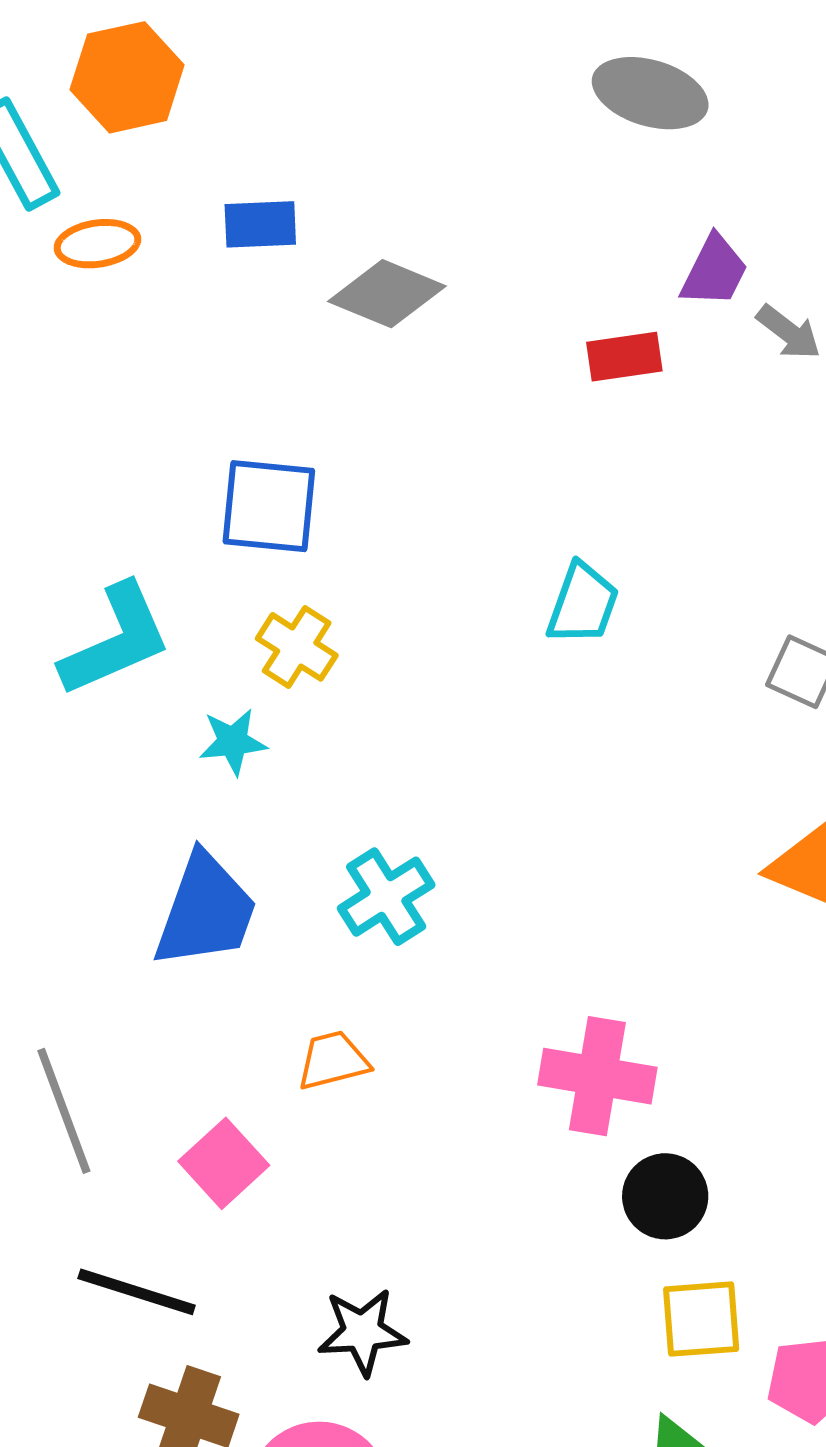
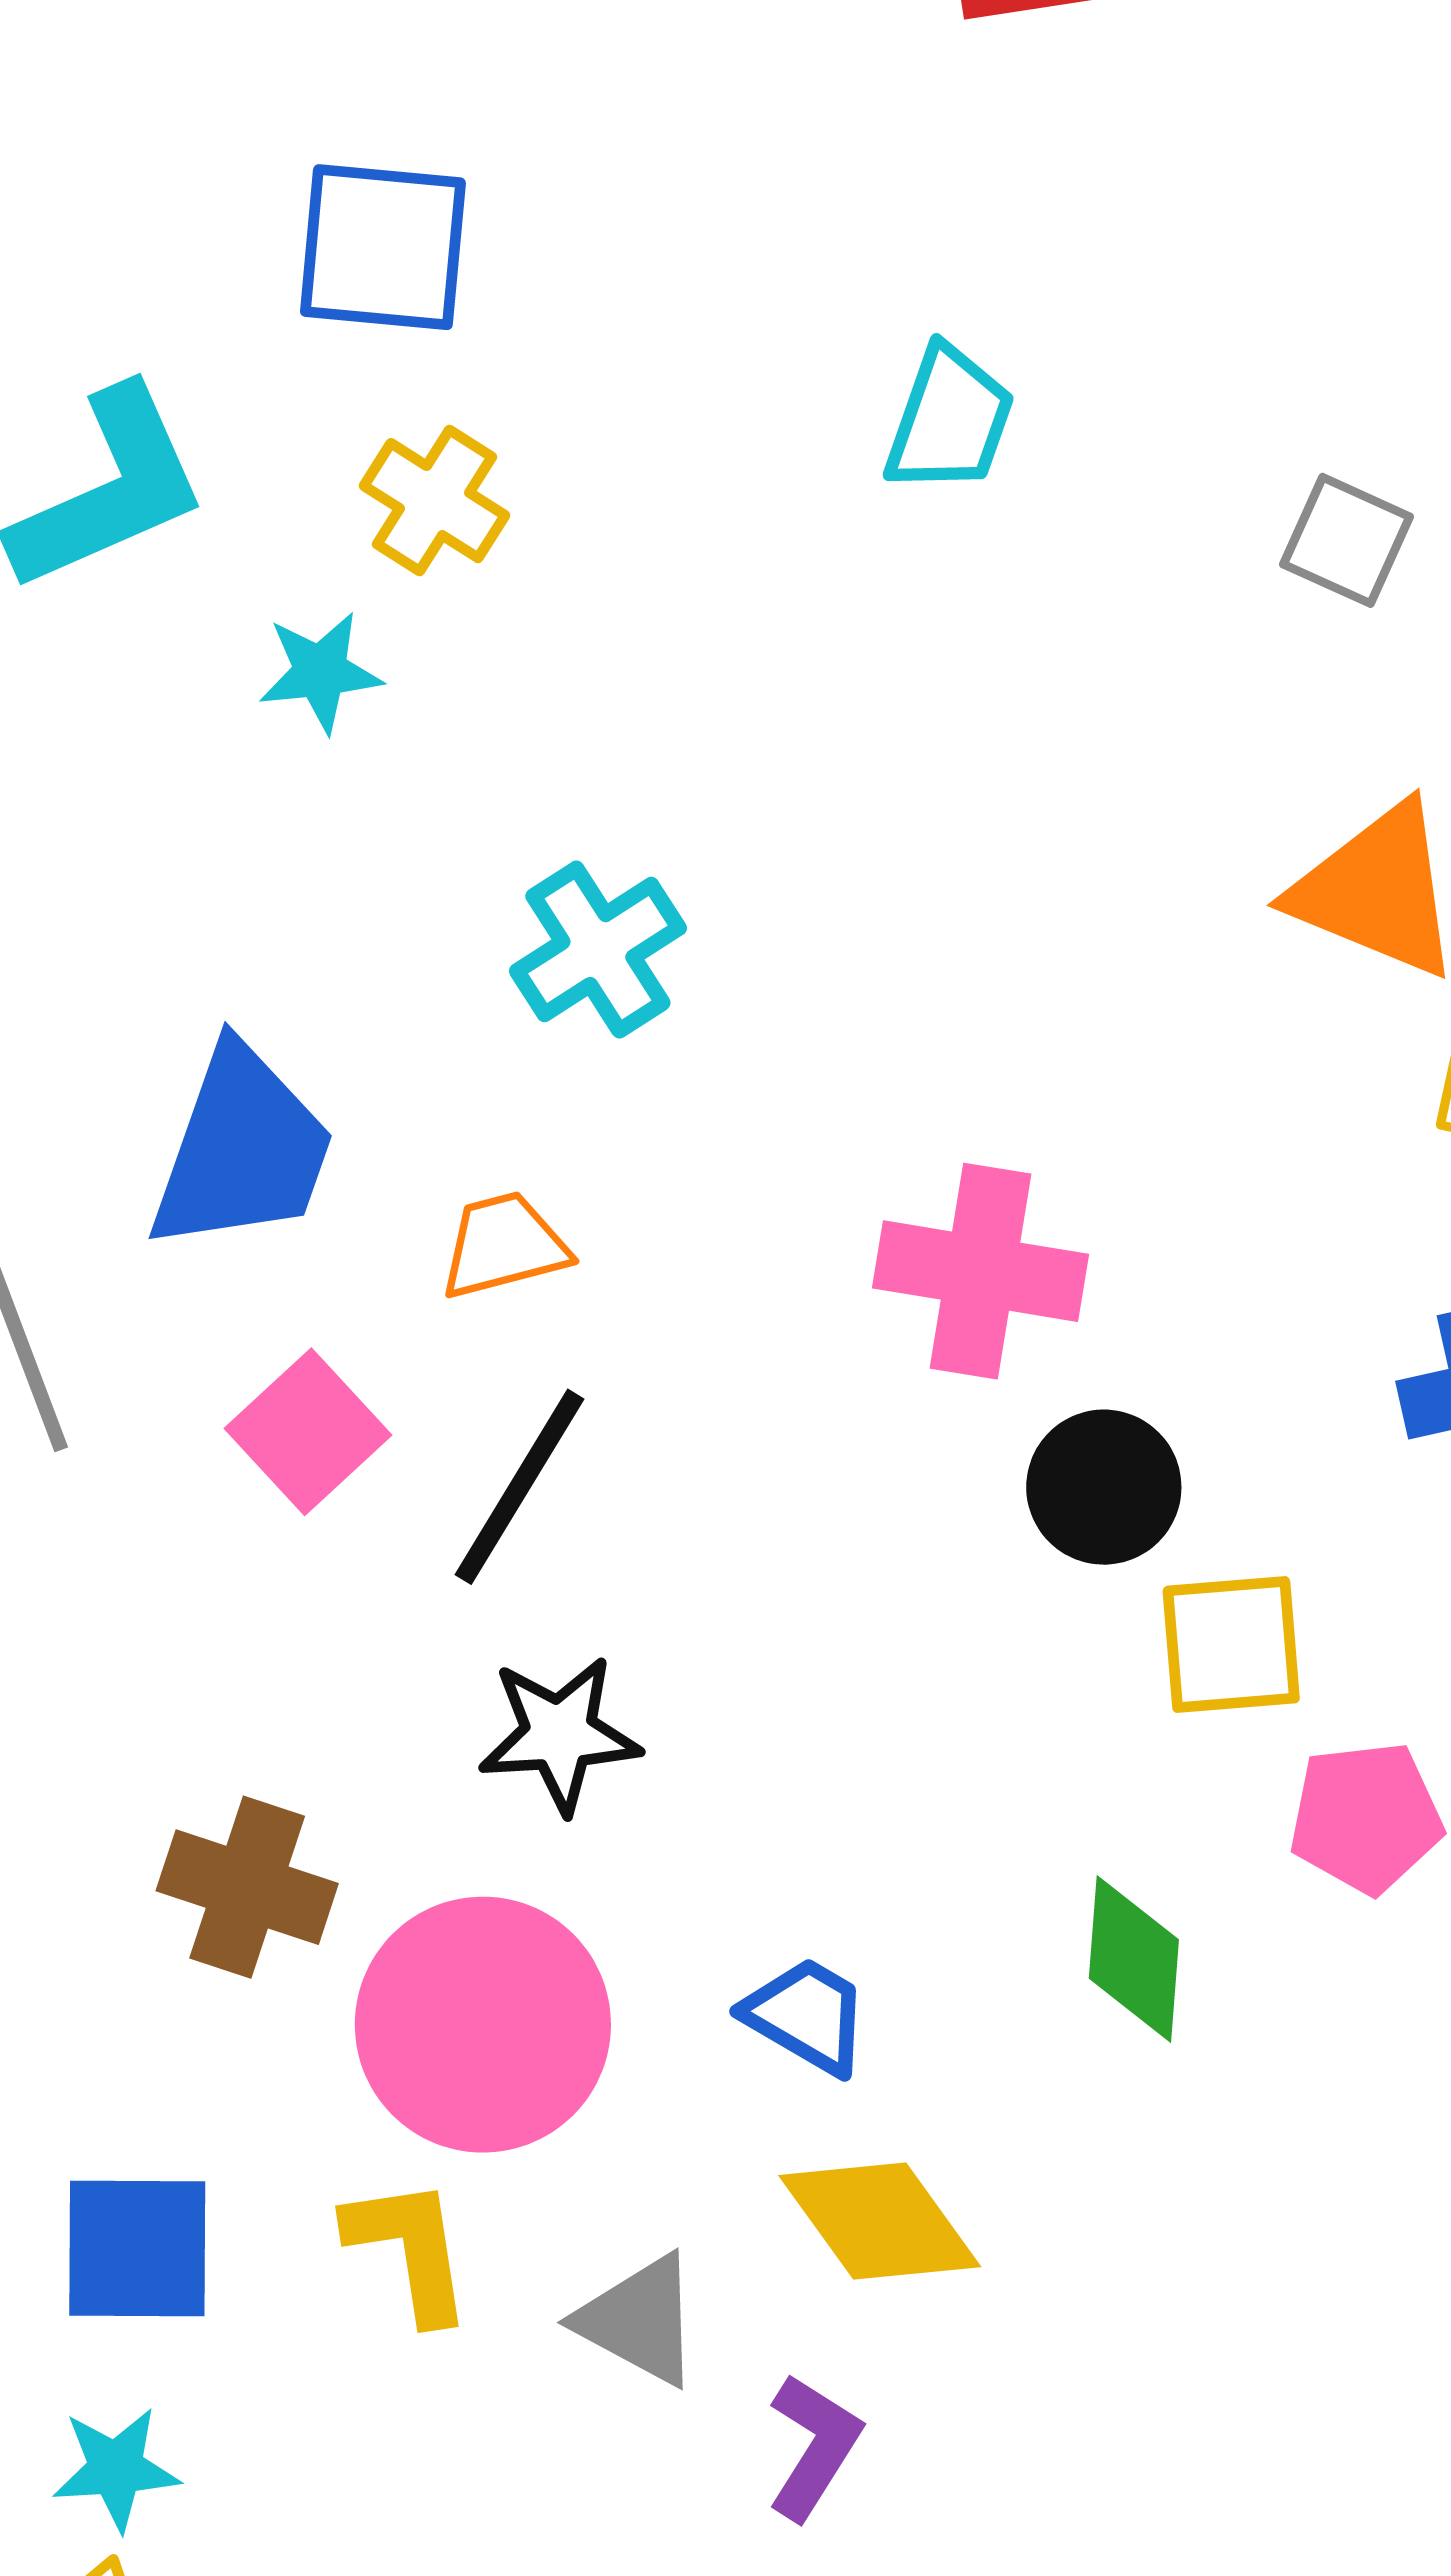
blue trapezoid: (206, 911) -> (242, 1149), moved
black line: (137, 1292) -> (520, 1487), moved, turned -76
yellow square: (701, 1319) -> (1231, 1645), moved

